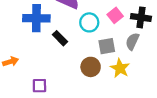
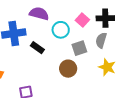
yellow star: (120, 68) -> (107, 67), moved

